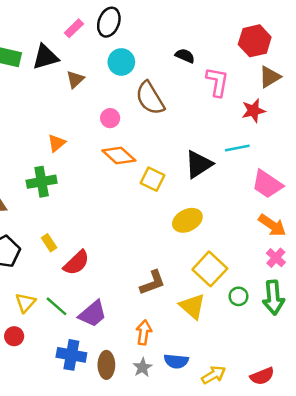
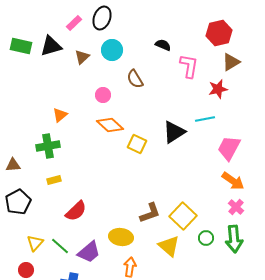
brown triangle: (75, 79) -> (82, 57), moved
brown semicircle: (150, 98) -> (135, 79), size x0.7
pink trapezoid: (267, 184) -> (229, 148), turned 84
yellow ellipse: (187, 220) -> (121, 237), moved, turned 35
yellow rectangle: (49, 243) -> (54, 180), moved, turned -72
brown L-shape: (152, 283) -> (150, 213), moved

